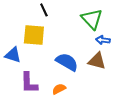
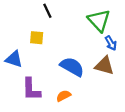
yellow square: (34, 35) -> (37, 38), size x0.6
blue arrow: (103, 40) -> (111, 43), turned -128

